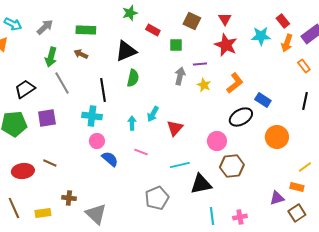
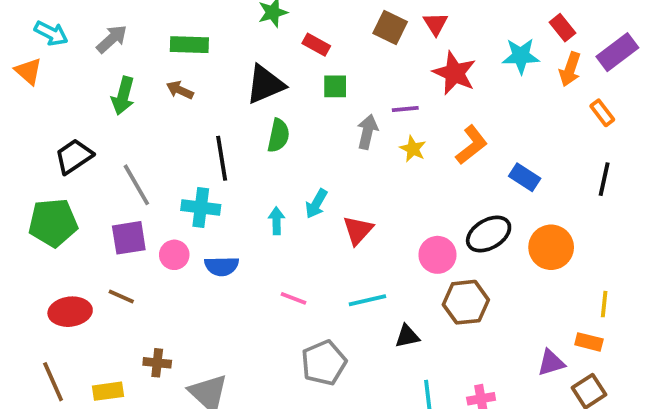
red triangle: (225, 19) -> (436, 24), moved
green square: (176, 45) -> (335, 86), moved
gray line: (62, 83) -> (136, 185), moved
black ellipse: (241, 117) -> (489, 234), moved
purple square: (47, 118) -> (129, 238), moved
pink circle: (97, 141) -> (174, 255), moved
pink line: (141, 152) -> (294, 298), moved
blue semicircle: (110, 159) -> (222, 266), moved, turned 138
yellow line: (305, 167) -> (604, 304), turned -48
black triangle: (201, 184) -> (407, 336), size x0.6

